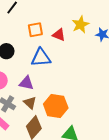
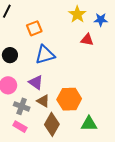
red triangle: (59, 35) -> (87, 40), moved
purple triangle: (26, 83) -> (36, 82), turned 35

